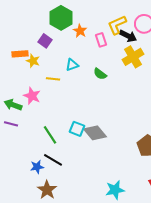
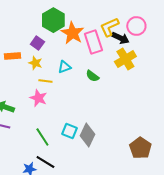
orange star: (80, 31) -> (72, 33), size x1.6
pink rectangle: (101, 40) -> (93, 42), size x1.6
yellow star: (33, 61) -> (35, 63), moved
pink star: (32, 96) -> (38, 98), moved
gray diamond: (95, 133) -> (87, 135), turned 65

